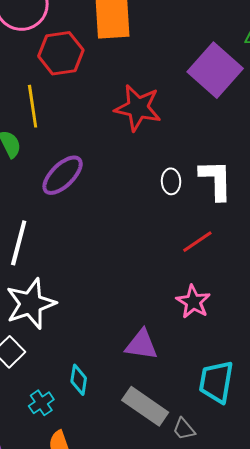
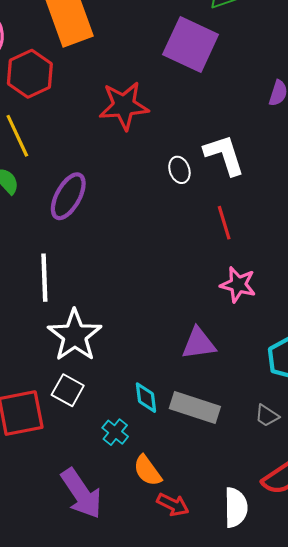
red line: (197, 242) -> (224, 223), turned -56
gray rectangle: (145, 406) -> (195, 408), moved

